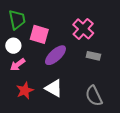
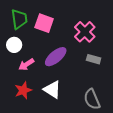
pink square: (39, 34) -> (44, 23), moved
pink arrow: (18, 65) -> (26, 64), moved

